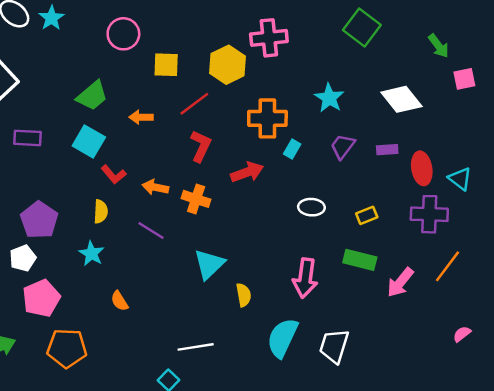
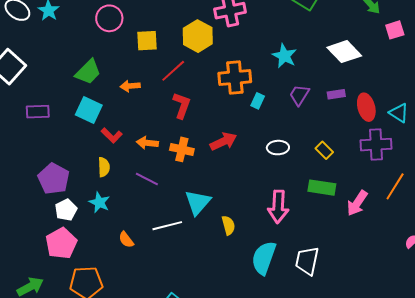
red arrow: (247, 172) -> (223, 141), moved
yellow rectangle: (367, 215) -> (324, 150), turned 72
white pentagon: (23, 258) -> (66, 210), moved
white line: (196, 347) -> (167, 226), moved

